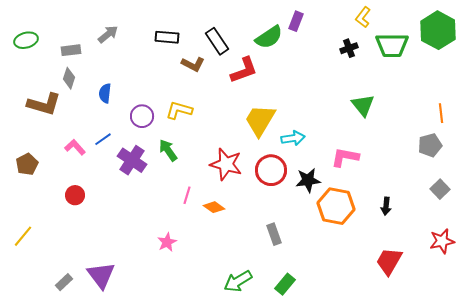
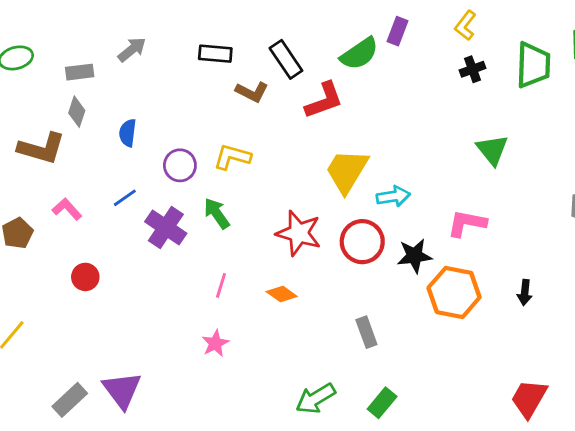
yellow L-shape: (363, 17) -> (465, 25), moved
green trapezoid: (392, 45) -> (533, 65), turned -88
pink L-shape: (75, 147) -> (67, 209), moved
pink line: (187, 195) -> (221, 285), moved
red trapezoid: (389, 261) -> (529, 398), moved
gray rectangle: (64, 282) -> (70, 400), size x1.4

